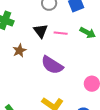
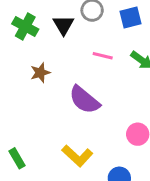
black triangle: (41, 31) -> (64, 25), moved

